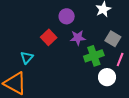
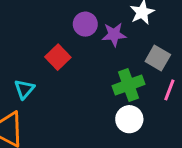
purple star: (78, 38) -> (114, 35), moved
white circle: (107, 77) -> (129, 119), moved

